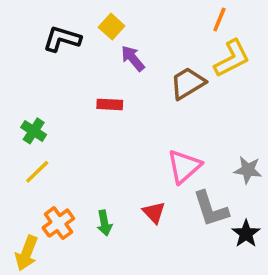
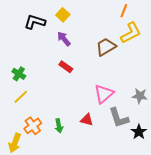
purple arrow: (133, 58) -> (64, 39), moved
red rectangle: (110, 104) -> (66, 67), moved, turned 32
red triangle: (154, 212) -> (87, 120), turned -32

